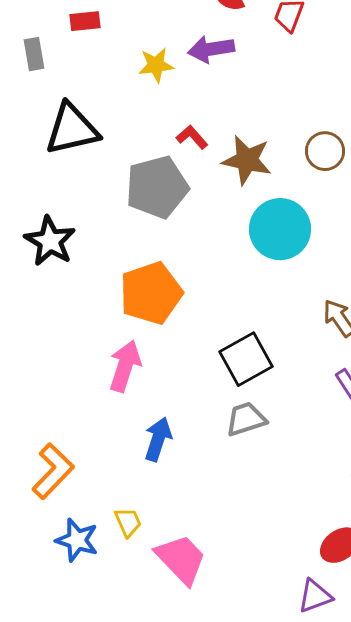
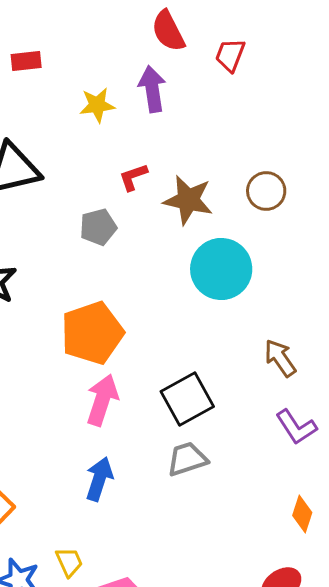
purple arrow: (211, 49) -> (152, 89), turned 90
red L-shape: (192, 137) -> (133, 177), turned -68
gray pentagon: (157, 187) -> (98, 227), size x0.6
pink arrow: (125, 366) -> (102, 400), moved

